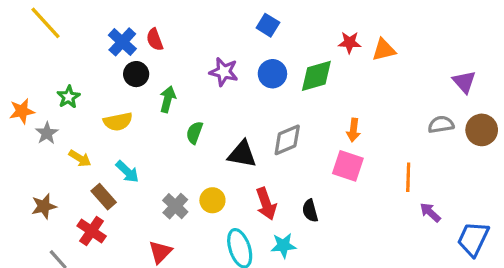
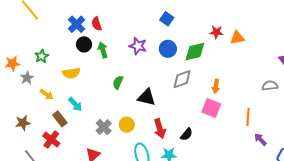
green arrow: (168, 99) -> (103, 50), moved, turned -35
gray diamond: (287, 140) -> (182, 79), moved
black semicircle: (310, 211) -> (187, 134), turned -128

